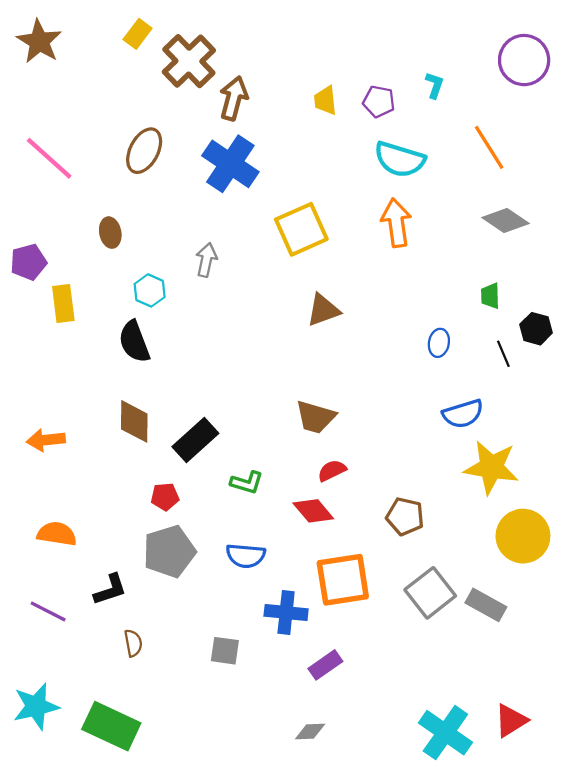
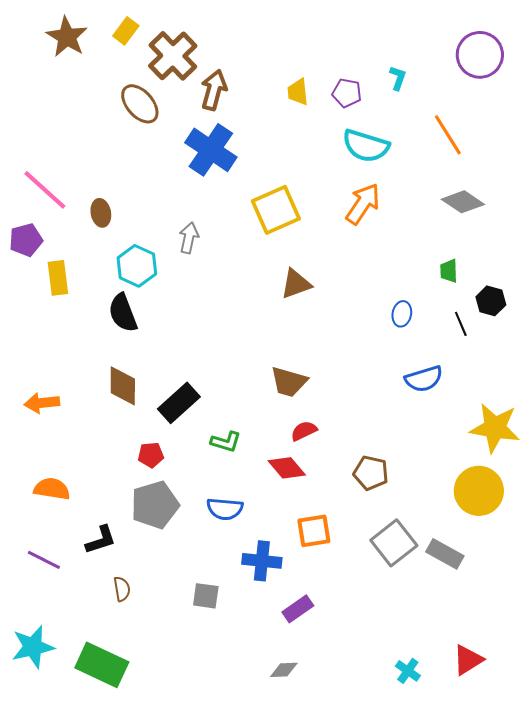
brown star: (39, 41) -> (67, 37), moved
brown ellipse: (144, 151) -> (140, 104), moved, turned -69
pink line: (49, 158) -> (45, 190), moved
orange arrow: (396, 223) -> (363, 204), turned 42
cyan hexagon: (150, 290) -> (137, 266), size x1.4
yellow star: (491, 467) -> (495, 428), moved
orange square: (343, 580) -> (314, 531), size x0.7
cyan cross: (445, 733) -> (408, 671), size x0.5

